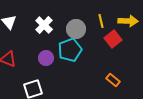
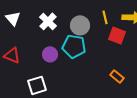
red square: (113, 39) -> (117, 35), turned -30
cyan pentagon: (70, 50) -> (74, 46), turned 30

